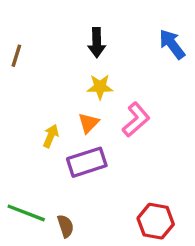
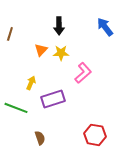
orange triangle: (88, 123) -> (41, 50), moved
green line: (26, 213) -> (16, 108), moved

